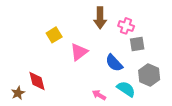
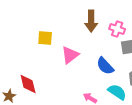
yellow square: (54, 35) -> (45, 38), turned 35

